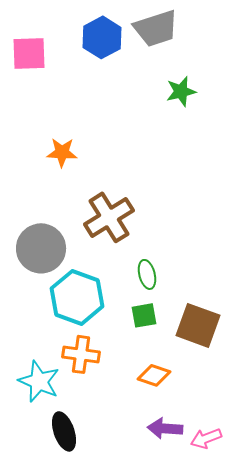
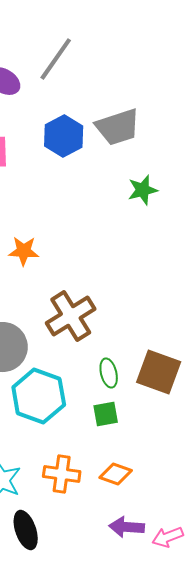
brown square: (198, 325) -> (159, 372), moved
orange cross: (81, 354) -> (62, 474), moved

